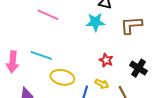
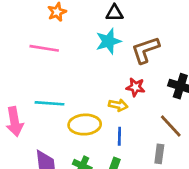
brown L-shape: (131, 25) -> (145, 50), moved
yellow arrow: (102, 84) -> (118, 105), moved

